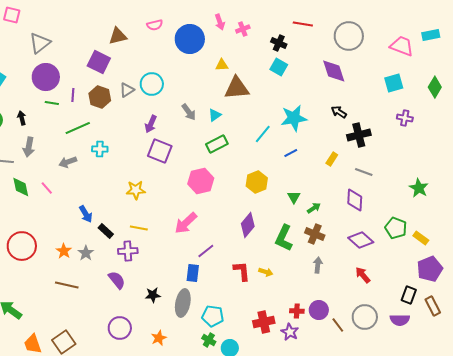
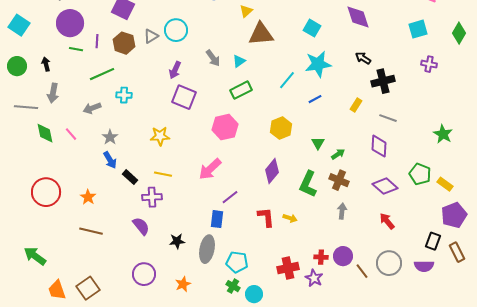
yellow triangle: (222, 65) -> (246, 11), turned -40
cyan square: (279, 67) -> (312, 28), moved
gray star: (86, 253) -> (110, 137), moved

